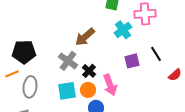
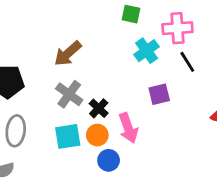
brown arrow: (85, 37) -> (68, 53), moved
black line: (156, 54) -> (187, 62), moved

